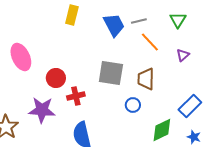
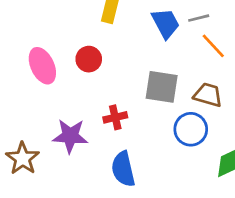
red circle: (56, 78) -> (89, 59), moved
brown trapezoid: (146, 79) -> (208, 95), turned 105
blue circle: (133, 105) -> (191, 129), size x1.6

